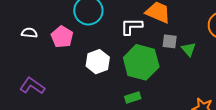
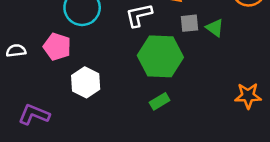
white hexagon: (98, 62) -> (86, 82), moved

